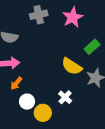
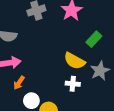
white cross: (65, 97) -> (73, 84), moved, turned -32

